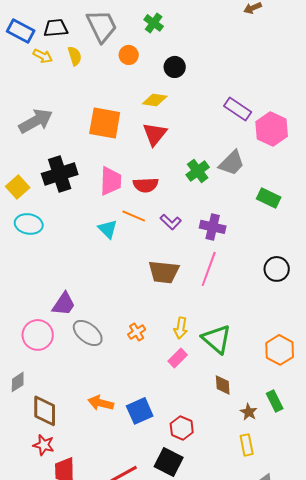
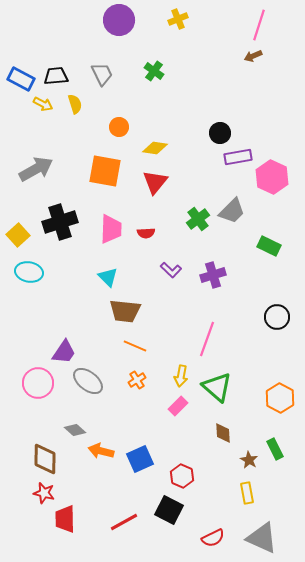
gray trapezoid: (102, 26) -> (102, 74), size x0.7
orange circle: (129, 55) -> (119, 127), moved
black circle: (175, 67) -> (220, 133), moved
purple rectangle: (238, 109) -> (238, 157), turned -44
red semicircle: (146, 185) -> (146, 233), size x0.7
orange line: (134, 216) -> (135, 346), moved
purple cross: (213, 227) -> (213, 275), turned -30
pink line: (209, 269) -> (207, 339), moved
brown trapezoid: (164, 272) -> (125, 311), moved
gray diamond: (18, 382) -> (75, 430), moved, turned 75

